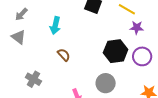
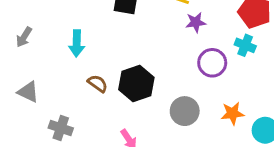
gray triangle: (19, 37) -> (28, 92), moved
black hexagon: (116, 51) -> (136, 84), moved
gray circle: (106, 83) -> (185, 111), moved

